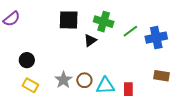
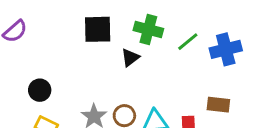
brown rectangle: (162, 76) -> (218, 105), moved

